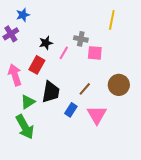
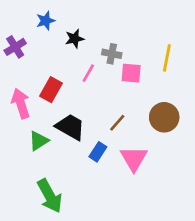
blue star: (23, 15) -> (46, 21), moved
yellow line: (112, 20) -> (167, 58), moved
black star: (46, 43) -> (75, 39), moved
black trapezoid: (51, 92) -> (70, 127), turned -70
green arrow: (25, 127) -> (50, 196), moved

